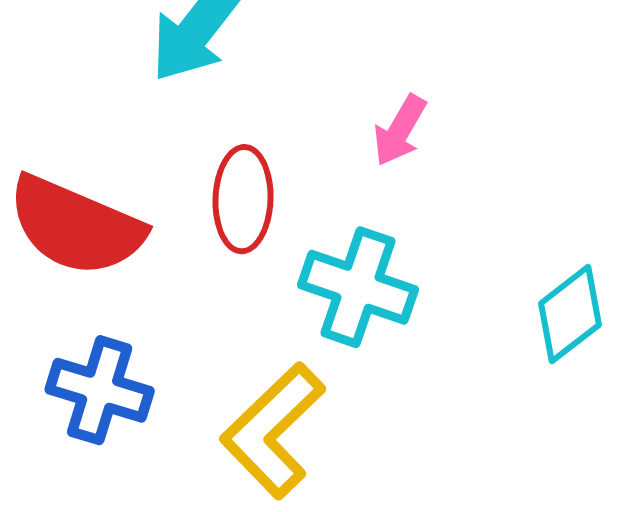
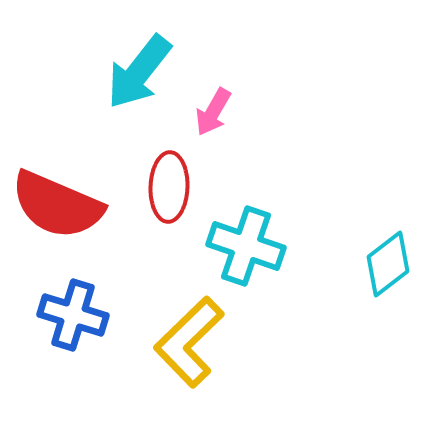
pink arrow: (400, 130) -> (213, 112), moved

